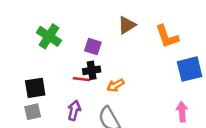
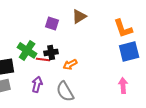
green cross: (49, 36) -> (27, 50), moved
orange L-shape: (167, 36) -> (123, 28), moved
purple square: (93, 46) -> (52, 23), moved

